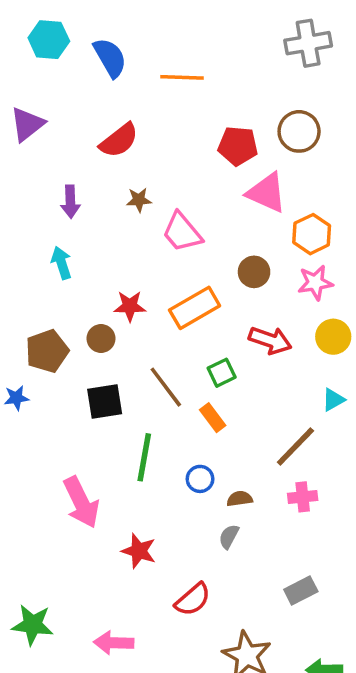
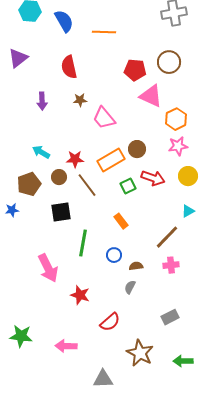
red semicircle: (119, 140) -> (69, 67), turned 115
cyan arrow: (61, 263) -> (41, 152), moved, turned -42
brown circle: (254, 272) -> (137, 149), moved
green square: (222, 373) -> (128, 186), moved
brown line: (166, 387) -> (87, 185), moved

